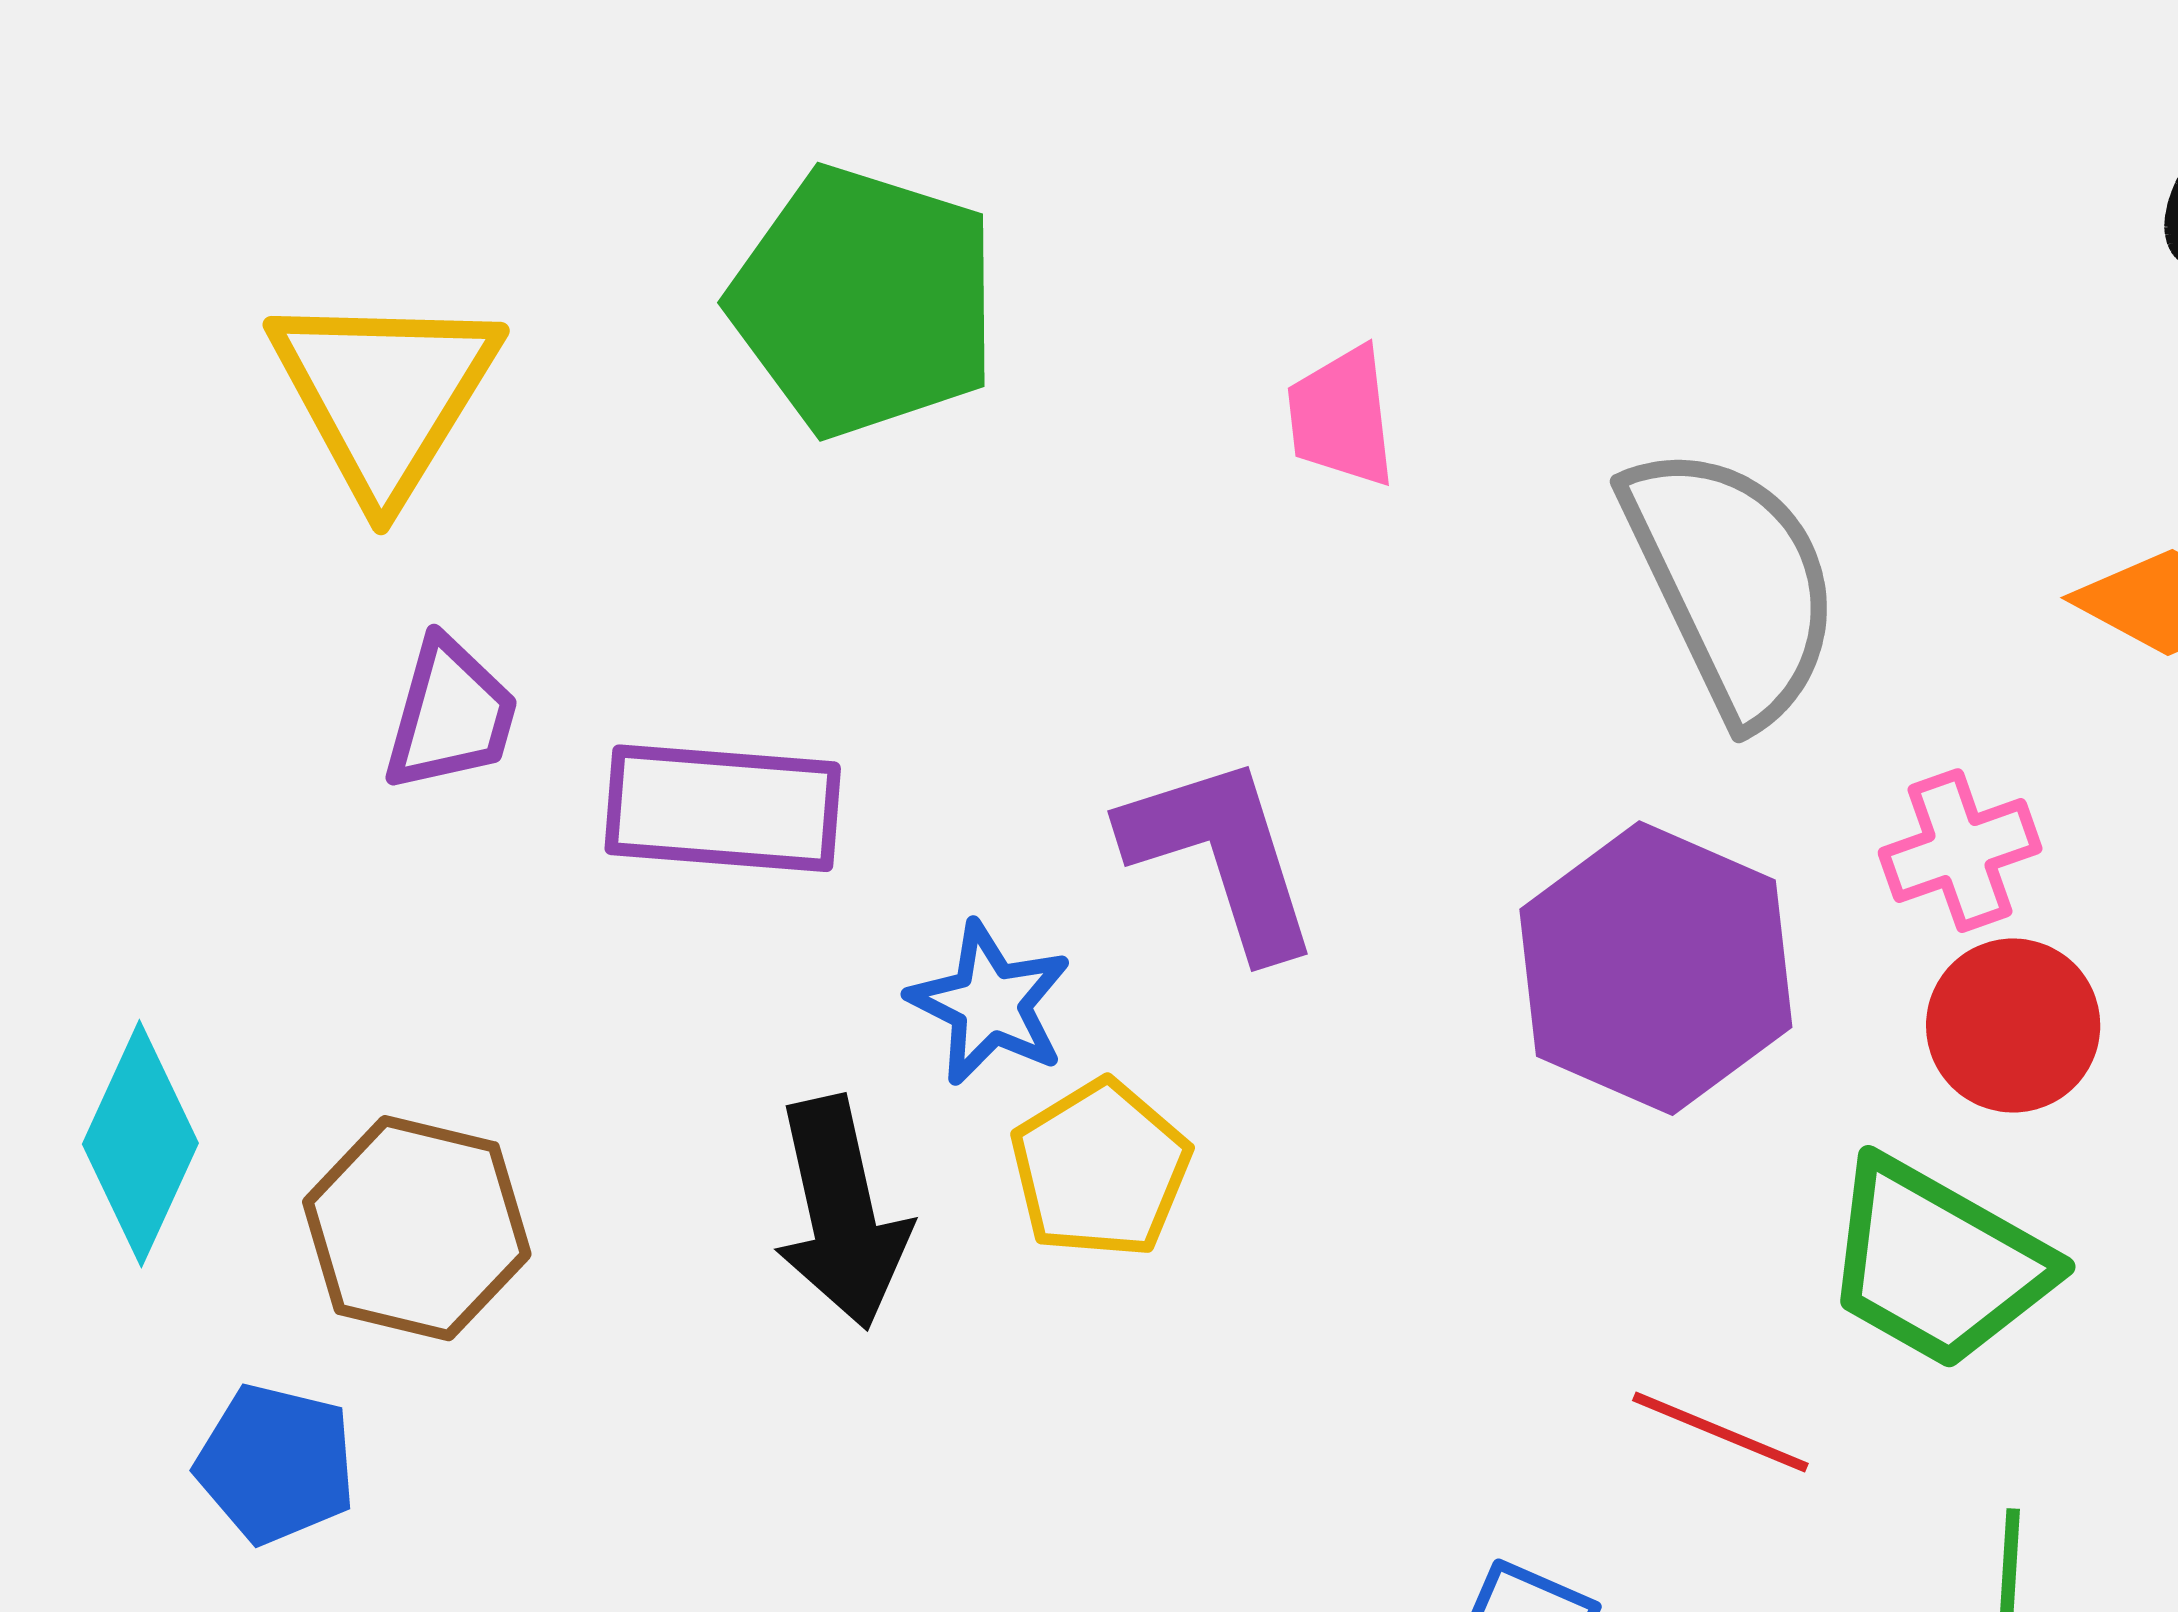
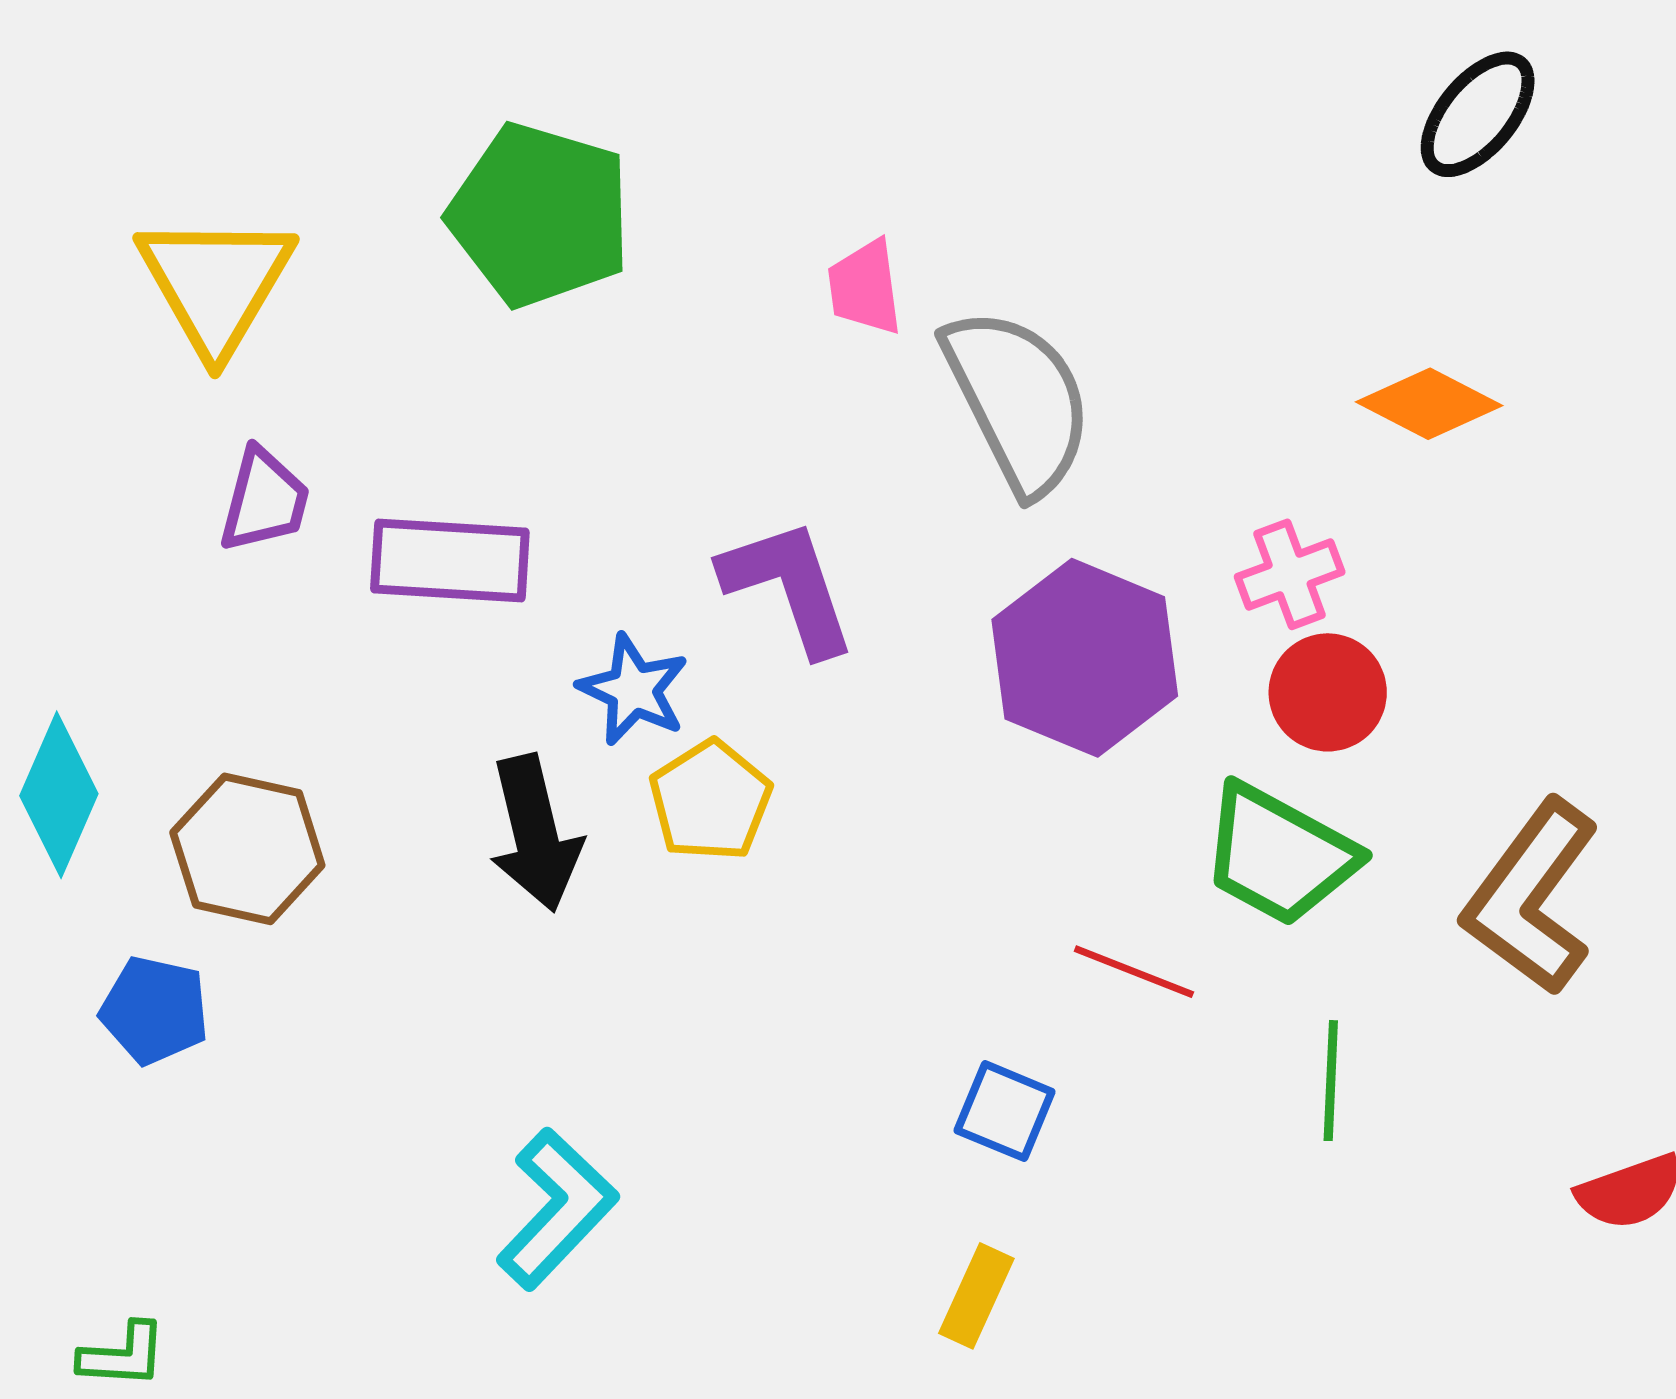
gray semicircle: (1732, 583) -> (1018, 400), moved

